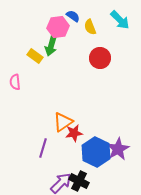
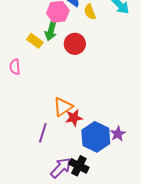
red circle: (100, 58) -> (75, 44), moved
purple star: (118, 149) -> (118, 134), size x0.7

